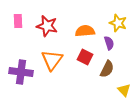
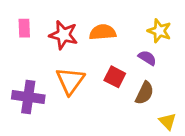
orange semicircle: (85, 31) -> (103, 32), moved
purple semicircle: (109, 43) -> (147, 58), turned -40

